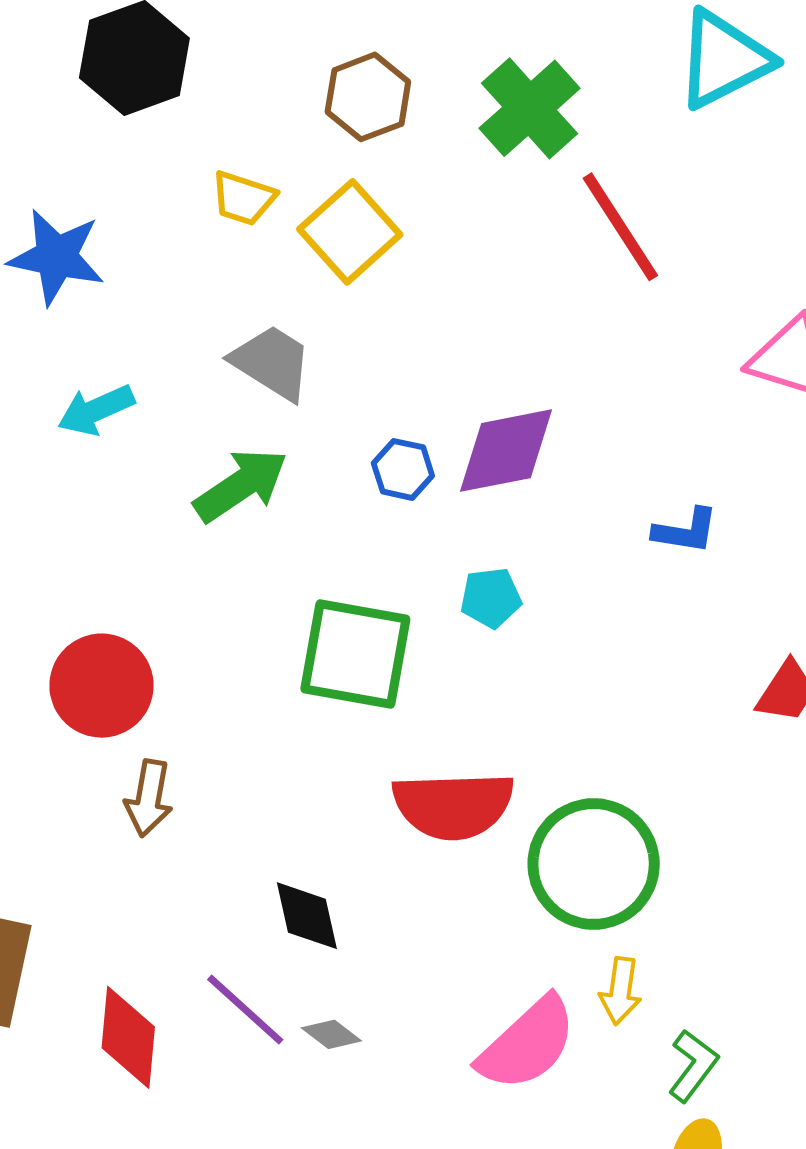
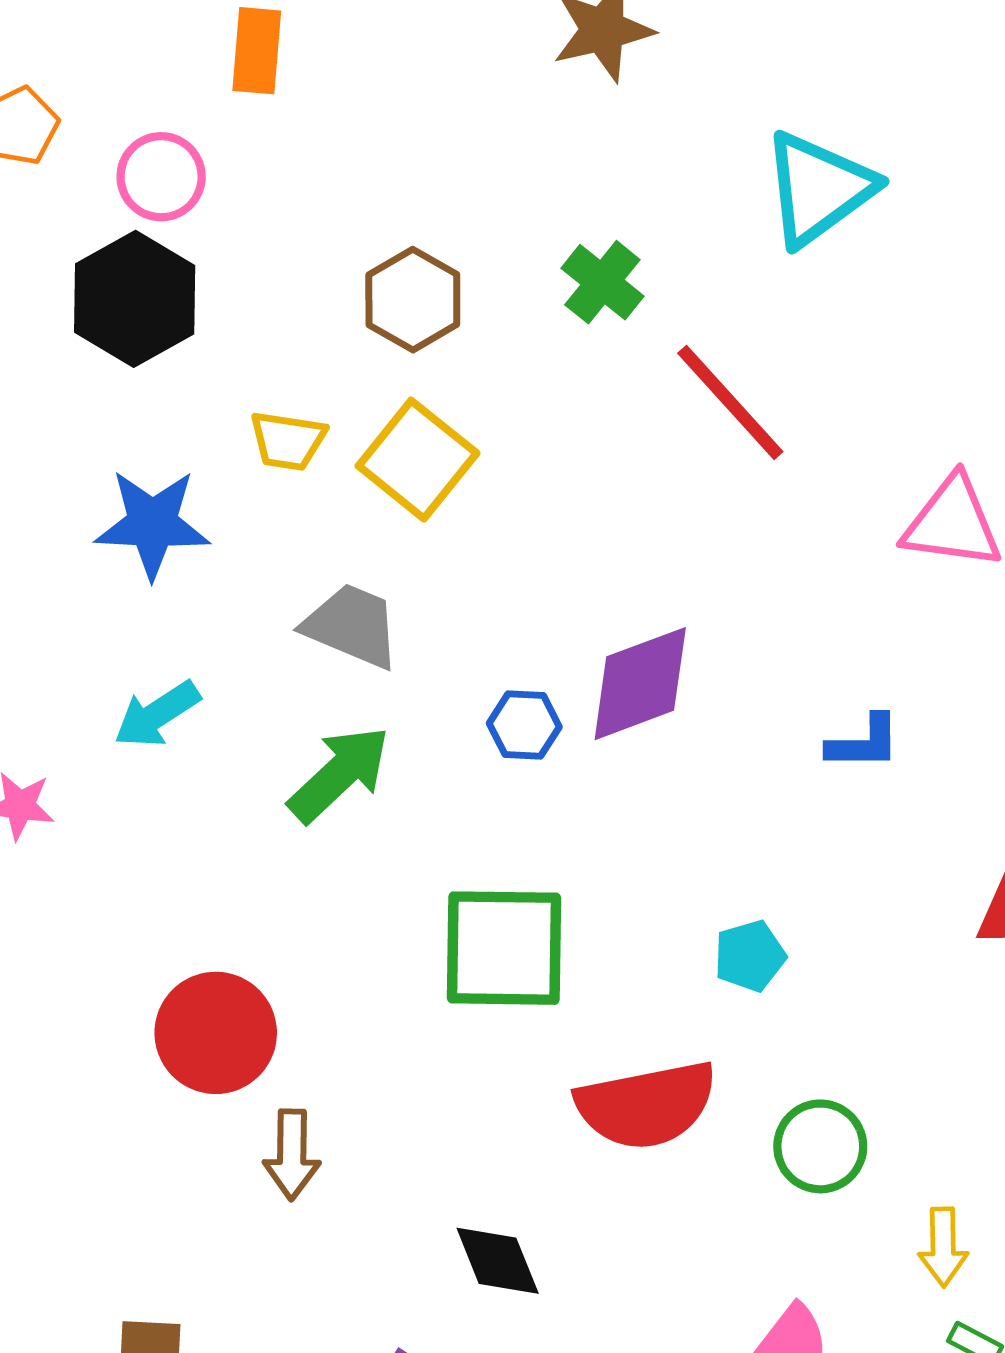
green cross: (530, 108) -> (602, 282), size x0.7
blue star: (56, 257) -> (152, 524), moved
cyan pentagon: (491, 598) -> (750, 956), moved
green circle: (594, 864) -> (820, 1146), size x0.6
yellow arrow: (620, 991) -> (943, 1247), moved

